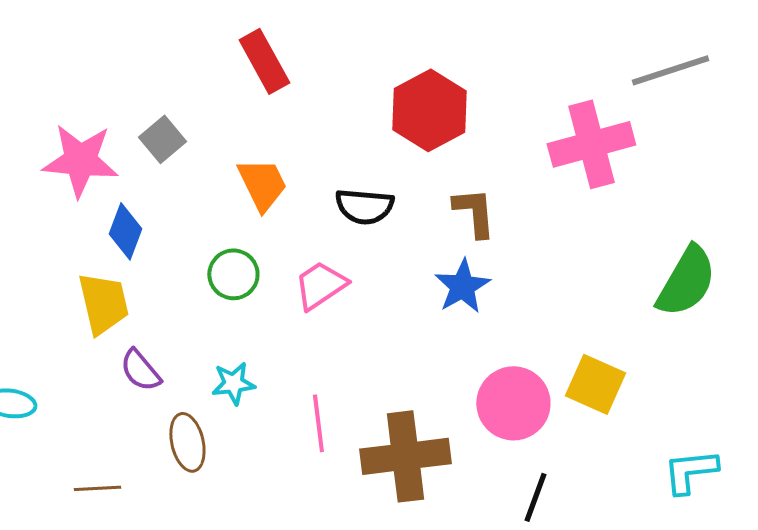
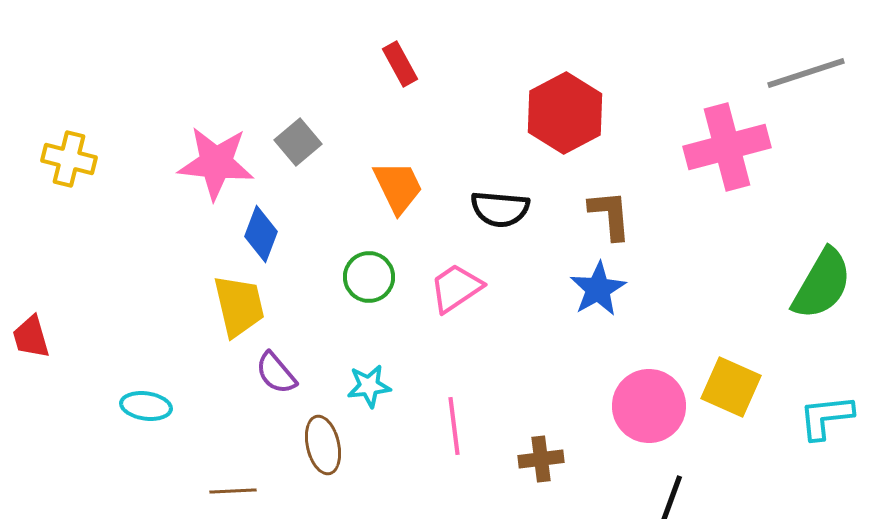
red rectangle: (264, 61) -> (400, 64), size x0.7
brown cross: (405, 456) -> (541, 459), size x0.5
cyan L-shape: (690, 471) -> (826, 417), moved

